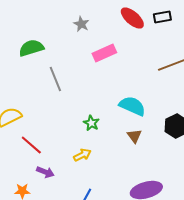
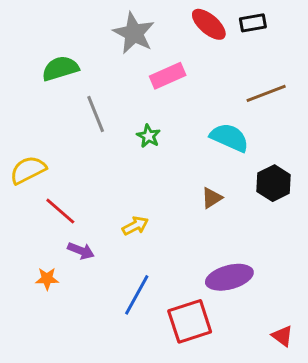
gray star: (81, 24) -> (134, 33), size x1.8
cyan semicircle: (132, 106) -> (229, 138), moved
green star: (91, 123) -> (149, 136), moved
brown triangle: (134, 136) -> (212, 198), turned 35

